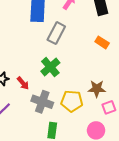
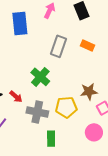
gray rectangle: (56, 33) -> (59, 46), moved

